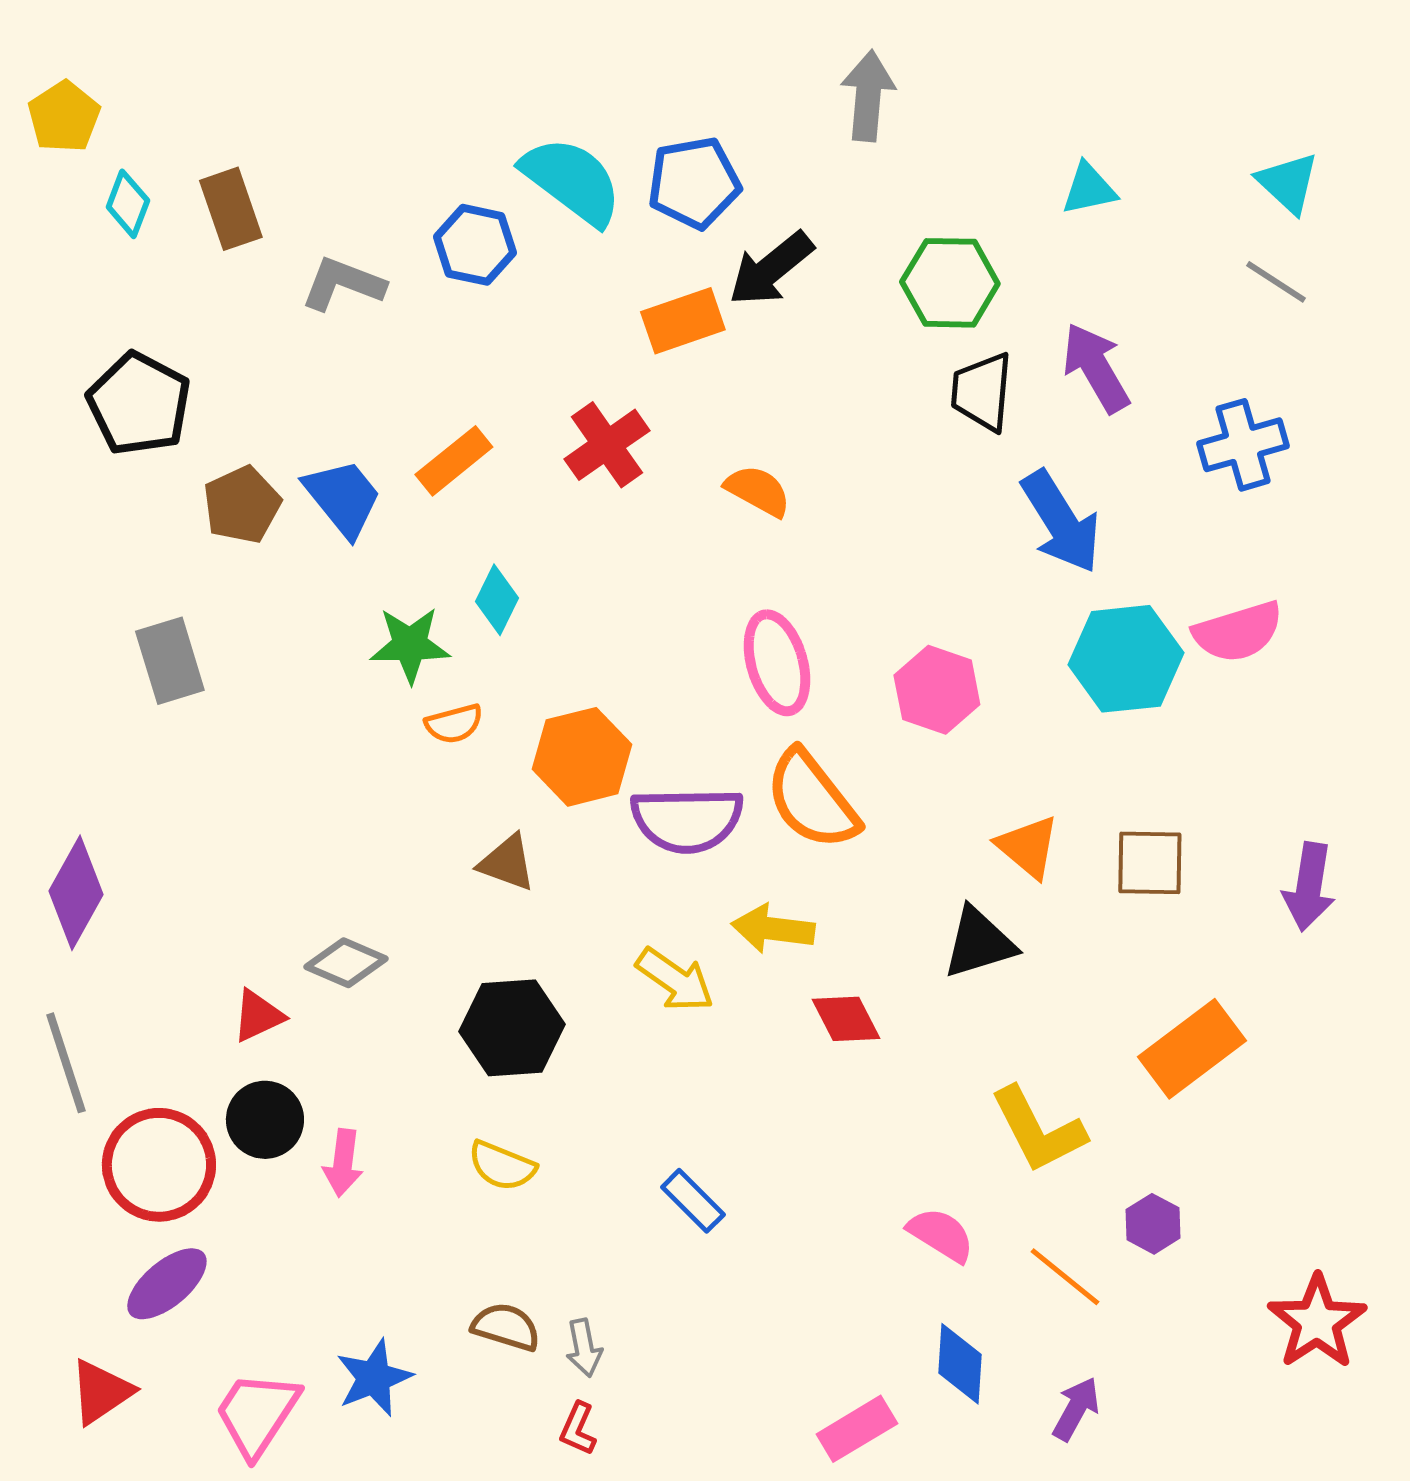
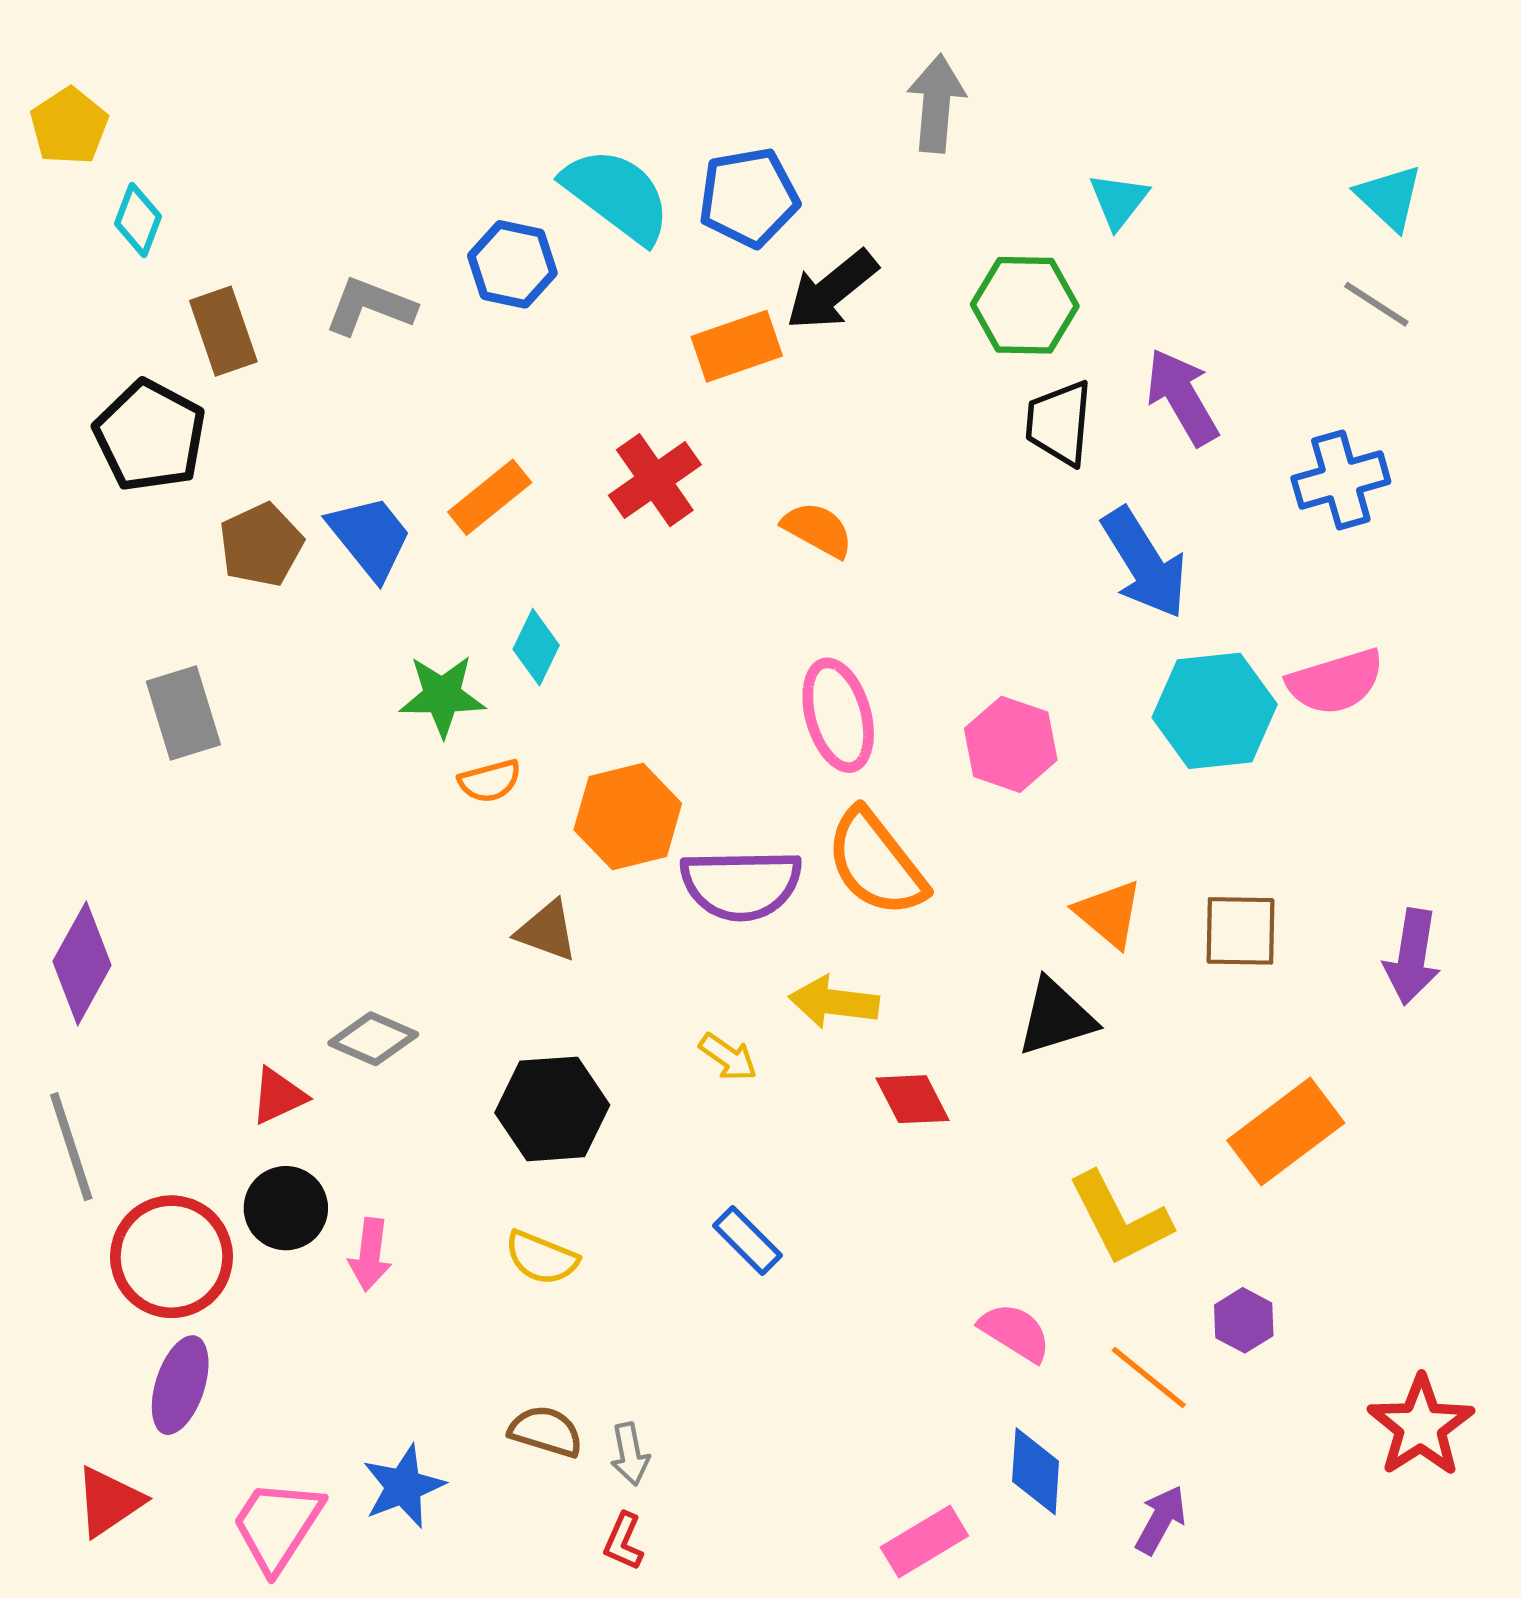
cyan triangle: (1089, 189) -> (1119, 201), moved, turned -40
brown rectangle: (231, 209) -> (223, 331), moved
yellow arrow: (675, 980) -> (728, 1057), size x0.7
blue rectangle: (693, 1201) -> (748, 1241), moved
purple ellipse: (167, 1284) -> (180, 1385), turned -32

